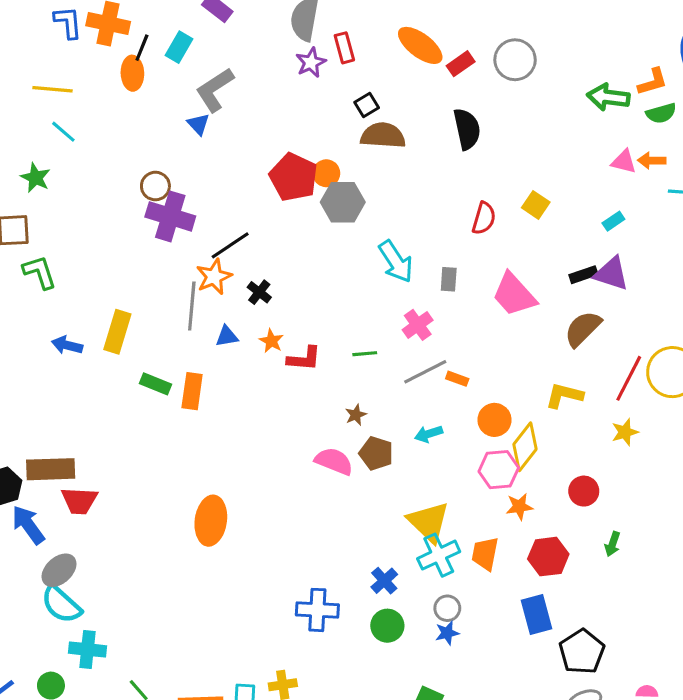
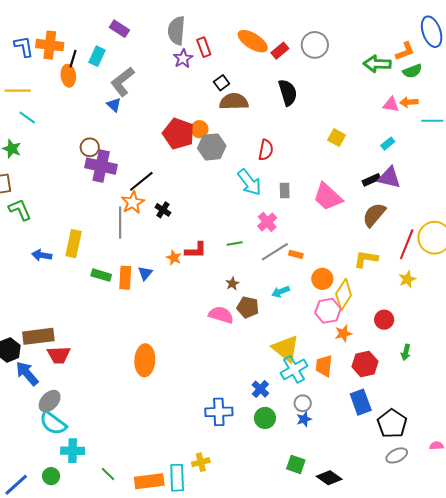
red semicircle: (484, 218) -> (266, 150), moved
blue triangle: (227, 336) -> (145, 273), moved, turned -35
orange star: (271, 341) -> (174, 258), moved

